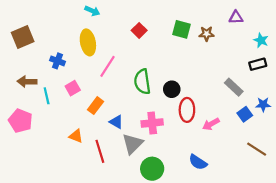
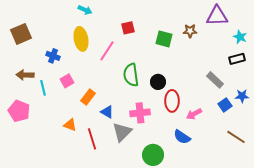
purple triangle: (236, 17) -> (217, 16), size x1.6
green square: (182, 29) -> (164, 39), moved
red square: (139, 30) -> (128, 28), turned 32
pink line: (108, 66) -> (107, 51), moved
blue semicircle: (198, 162) -> (182, 137), moved
green circle: (152, 169) -> (153, 155), moved

